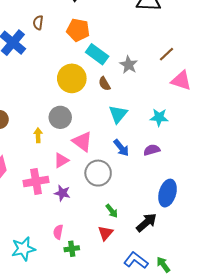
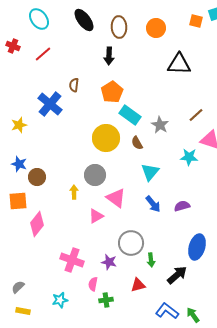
orange pentagon: (78, 30) -> (112, 92), turned 30
cyan star: (159, 117) -> (189, 157), moved
gray circle: (98, 173) -> (131, 243), moved
pink cross: (36, 181) -> (72, 260), moved, turned 30
purple star: (62, 193) -> (109, 262), moved
green arrow: (112, 211) -> (151, 260), moved, turned 32
red triangle: (105, 233) -> (138, 285), turned 35
cyan star: (23, 249) -> (60, 300), size x0.7

